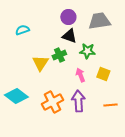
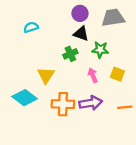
yellow triangle: (40, 63) -> (46, 75), moved
purple arrow: (78, 101) -> (91, 103), turned 85
orange cross: (52, 102) -> (63, 104), turned 30

